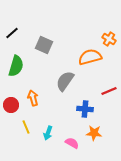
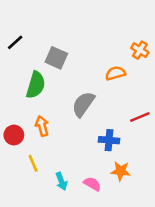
orange semicircle: (90, 57) -> (115, 73), size x0.7
green semicircle: (16, 66) -> (36, 85), moved
cyan arrow: (48, 133) -> (61, 181), moved, turned -40

